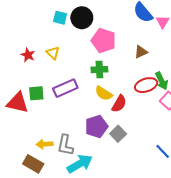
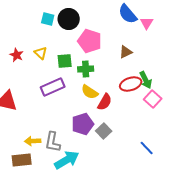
green square: (36, 93) -> (65, 61), moved
brown rectangle: (33, 164) -> (22, 160), turned -36

